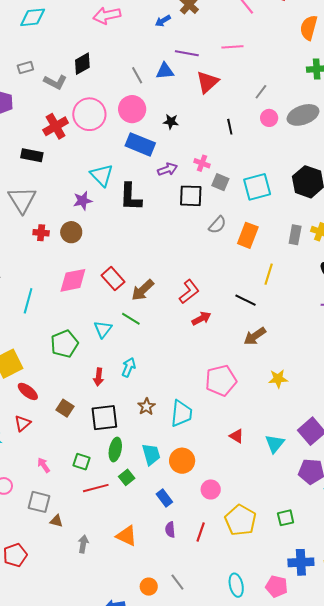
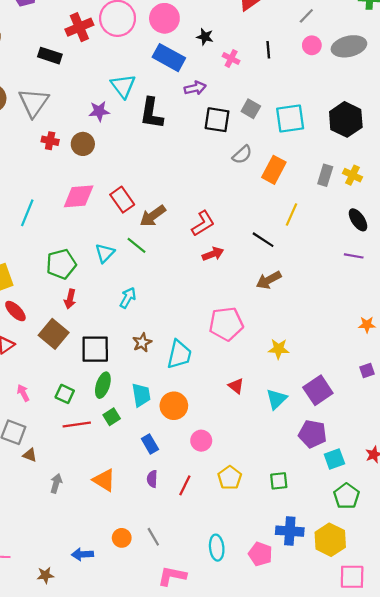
pink cross: (202, 163) -> (231, 59), moved
red arrow: (99, 377) -> (70, 299), moved
yellow star: (278, 379) -> (279, 349), moved
brown square: (65, 408) -> (54, 334), size x1.5
yellow pentagon: (241, 520) -> (230, 478), size x0.7

